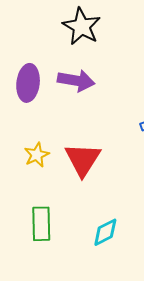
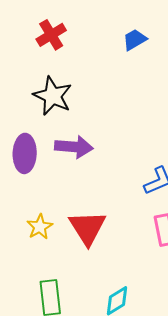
black star: (82, 26) -> (53, 96), moved

